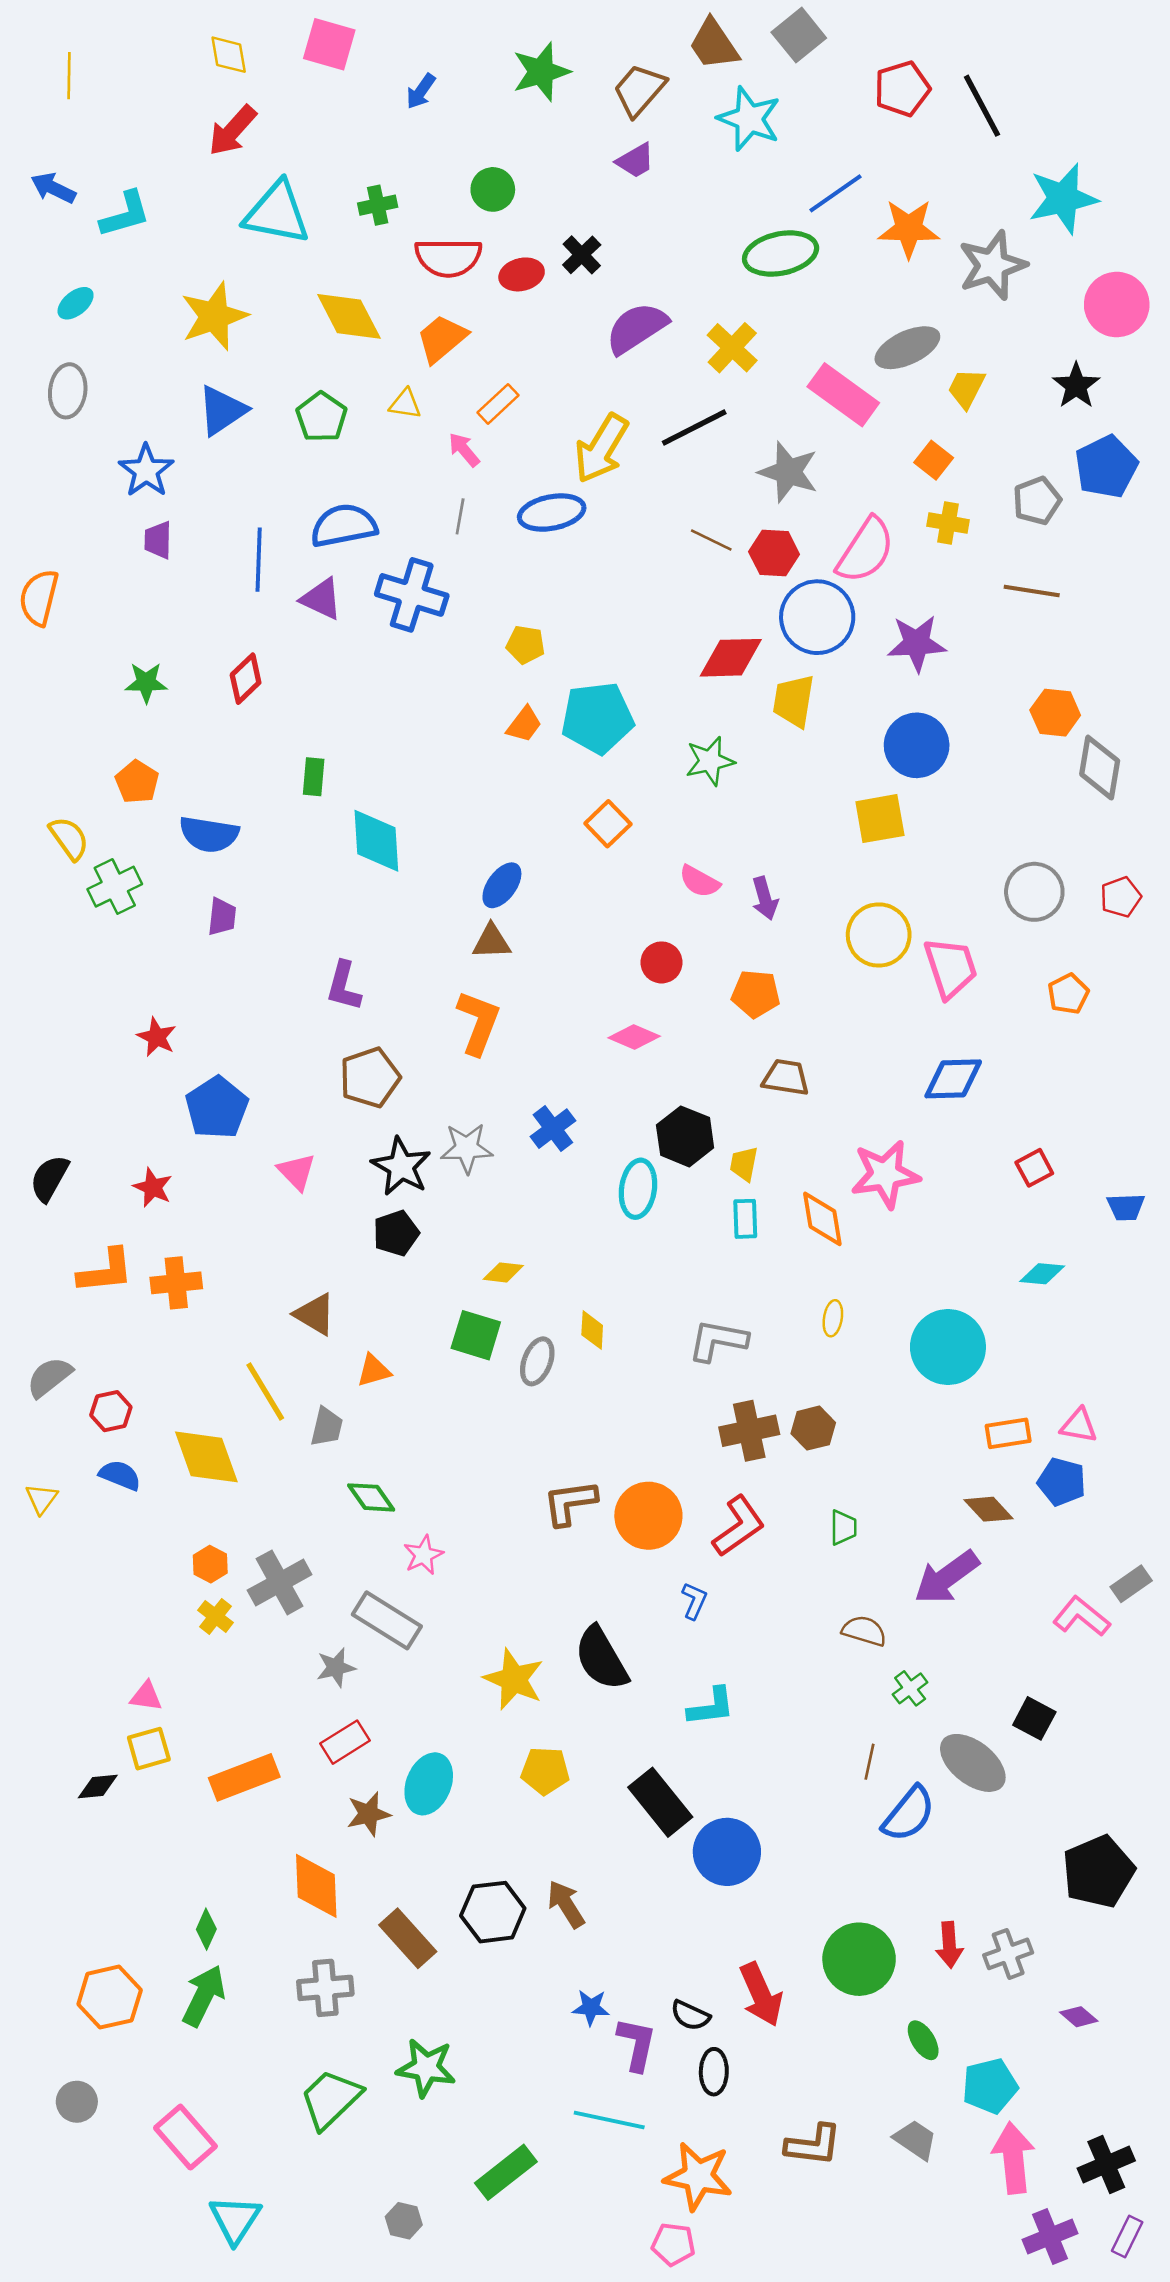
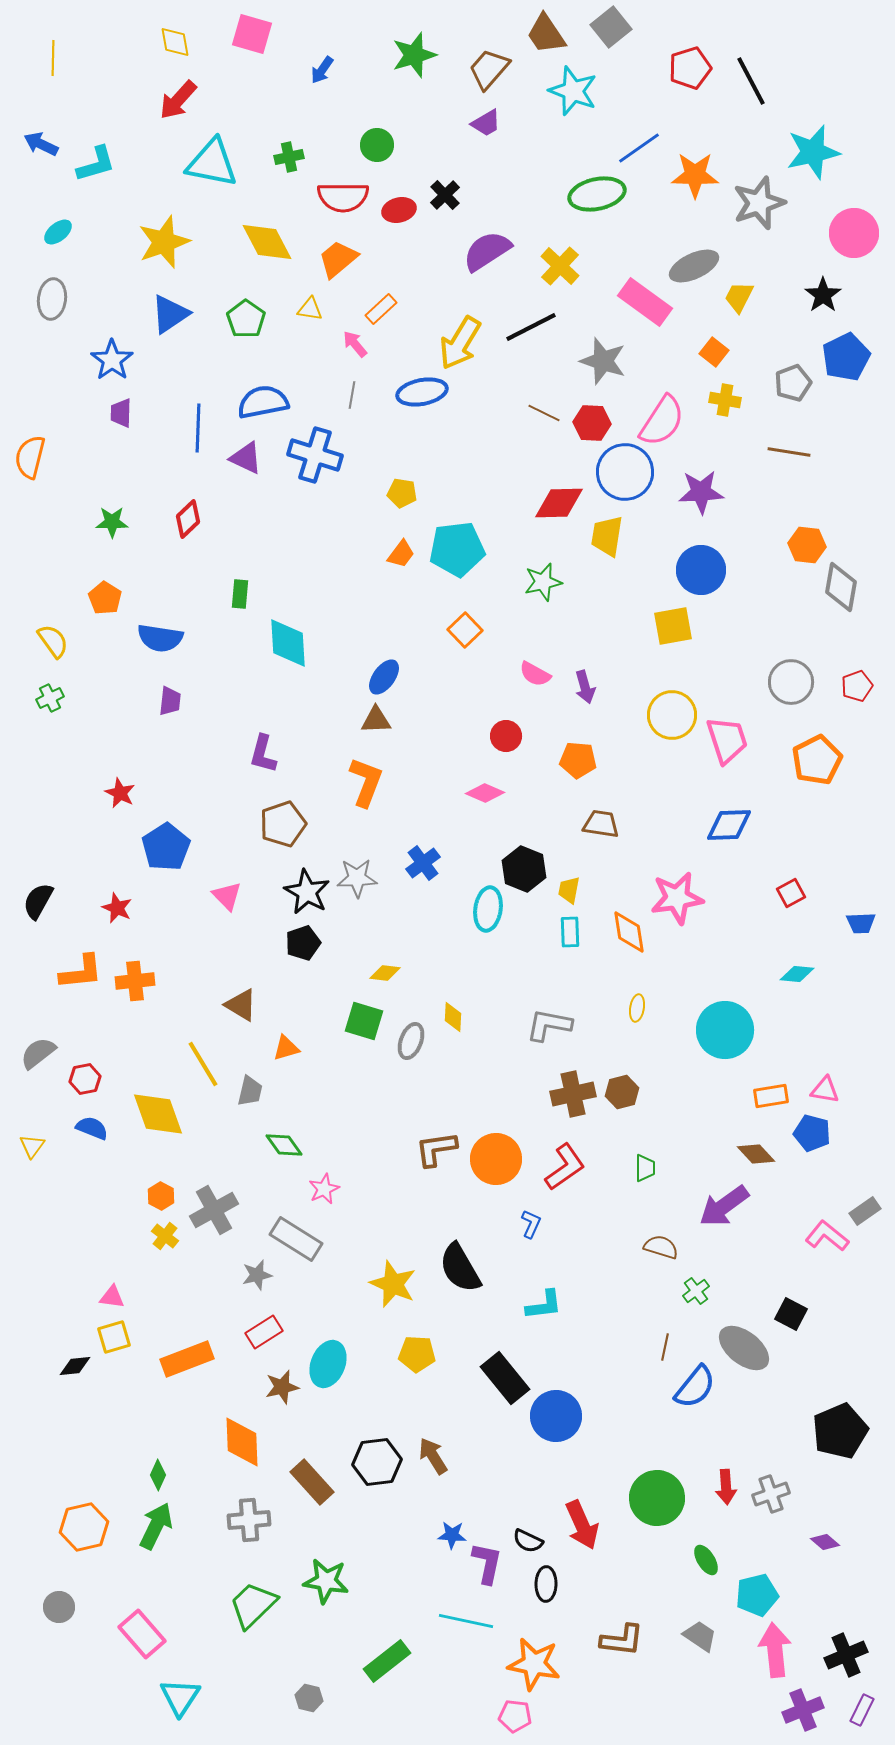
green cross: (115, 887) -> (50, 698), moved, size x0.7
orange pentagon: (1068, 994) -> (817, 760), size x1.6

